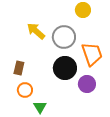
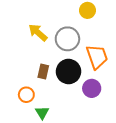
brown rectangle: (19, 68) -> (43, 72), moved

